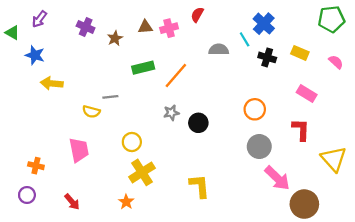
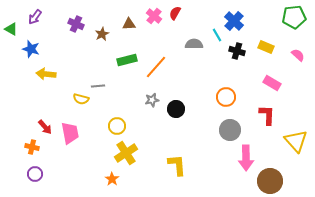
pink cross: (169, 28) -> (154, 16), moved, turned -35
pink arrow: (277, 178) -> (246, 158), turned 45
purple circle: (27, 195) -> (35, 174), moved
red arrow: (72, 202) -> (45, 127), moved

